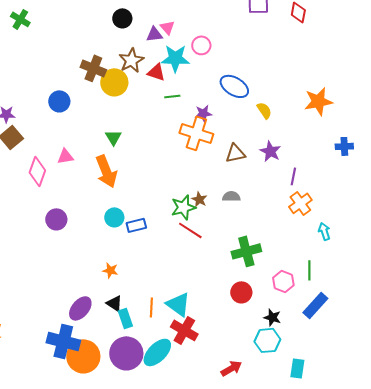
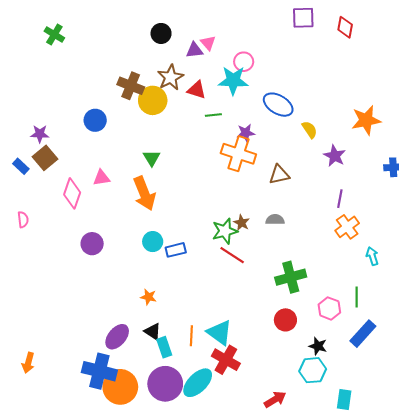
cyan star: (175, 58) -> (233, 81), moved
purple star: (270, 151) -> (335, 156), moved

